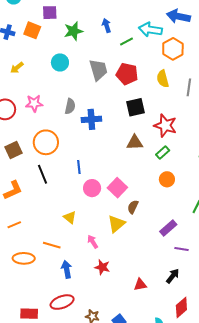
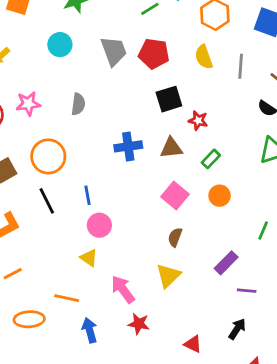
blue cross: (91, 119) -> (128, 146), moved
red star: (165, 126) -> (198, 121), moved, size x0.6
blue line: (79, 167) -> (87, 195), moved
pink circle: (92, 188) -> (99, 225), moved
pink square: (117, 188) -> (175, 195), moved
yellow triangle: (116, 224) -> (168, 276), moved
pink arrow: (93, 242) -> (123, 289), size x1.5
red triangle: (140, 285) -> (193, 344), turned 40

